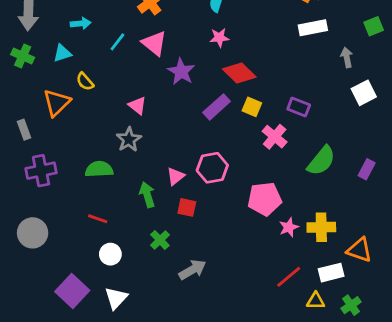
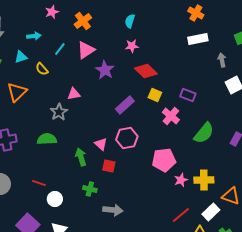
pink triangle: (154, 43) -> (86, 50), turned 48
yellow semicircle: (85, 81) -> (42, 69), moved
pink triangle: (137, 106) -> (74, 94), turned -48
purple rectangle: (217, 107) -> (125, 105), moved
gray star: (129, 140) -> (59, 112), moved
pink triangle: (176, 176) -> (101, 144), turned -40
red line: (98, 219) -> (39, 183), moved
green cross: (160, 240) -> (90, 189), turned -32
gray arrow: (192, 270) -> (113, 210), turned 36
white rectangle: (331, 273) -> (211, 212), turned -30

